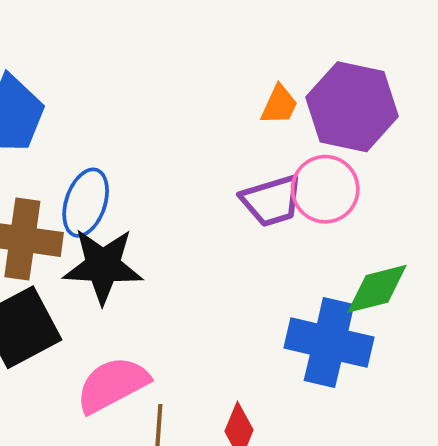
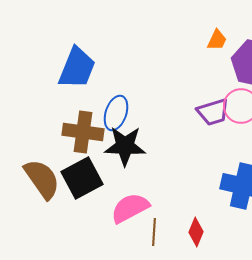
orange trapezoid: (279, 105) -> (217, 40), moved

